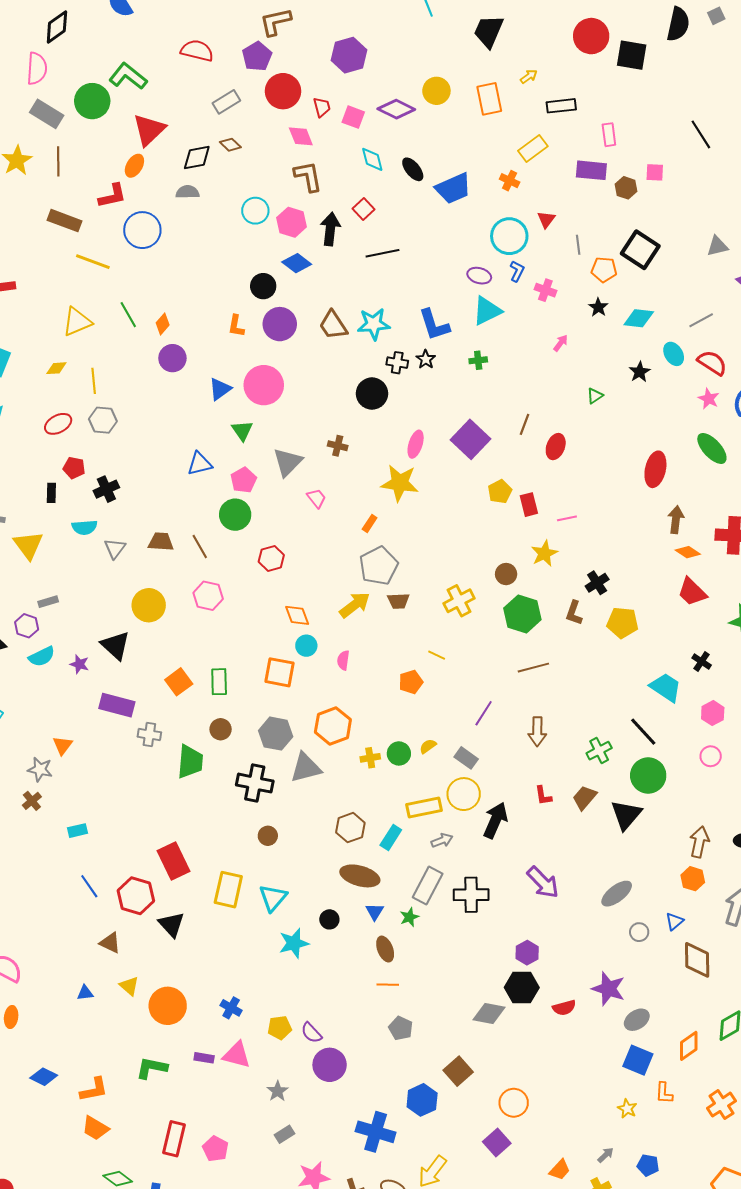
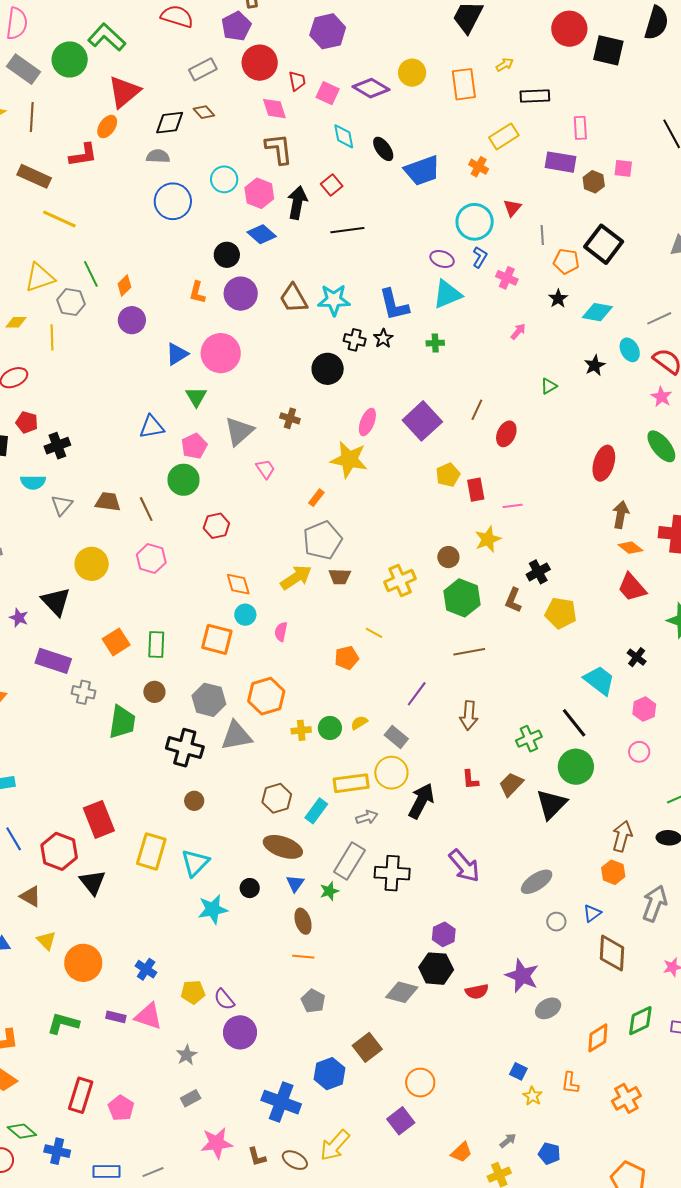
blue circle: (142, 230) -> (173, 201), moved
gray hexagon: (103, 420) -> (71, 302), moved
blue square: (638, 1060) -> (518, 1071), moved, size x0.6

